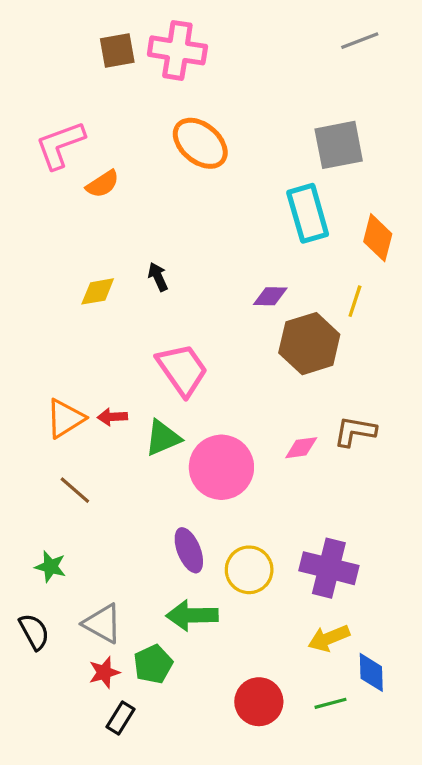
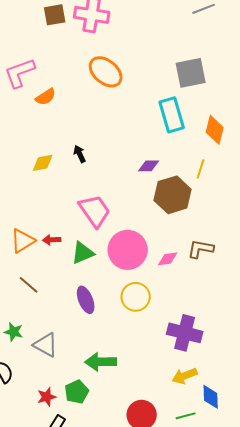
pink circle: (221, 467) -> (128, 250), moved
purple ellipse: (189, 550) -> (86, 300), moved
yellow circle: (249, 570) -> (136, 297), moved
gray triangle: (103, 624) -> (46, 345), moved

